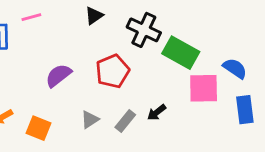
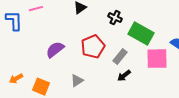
black cross: (144, 30) -> (115, 18), size x0.6
gray rectangle: (125, 121) -> (120, 57), moved

